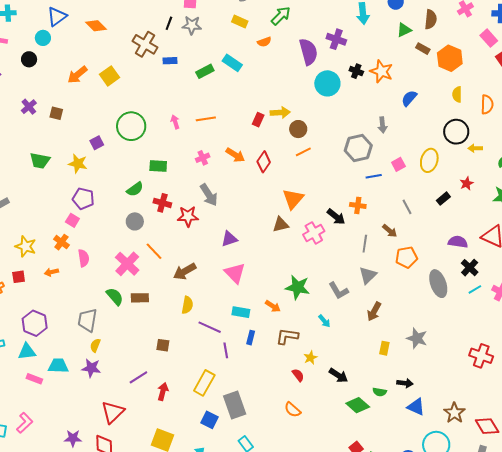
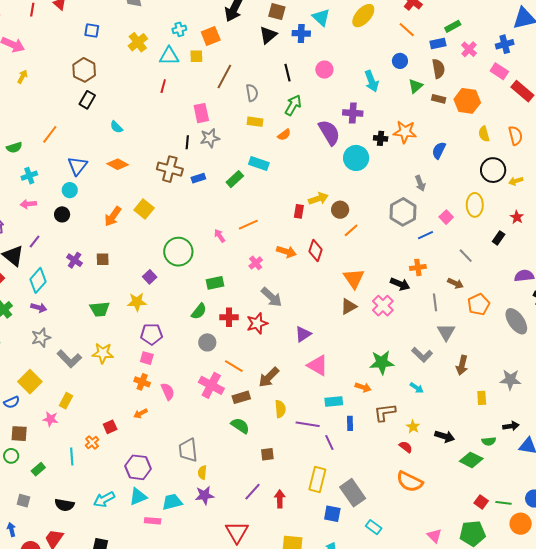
yellow star: (26, 246) -> (103, 353), moved
green semicircle: (115, 297) -> (240, 426), moved
brown rectangle: (140, 298) -> (241, 397), moved
orange semicircle: (293, 410) -> (410, 482), size x1.5

